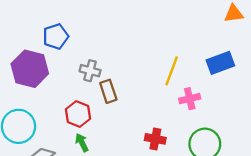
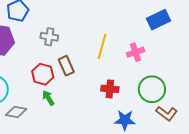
yellow line: (172, 71) -> (102, 46), moved
brown rectangle: (108, 91) -> (66, 66), moved

